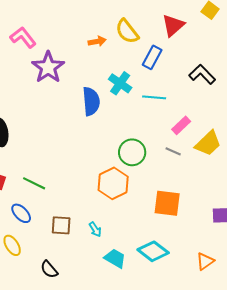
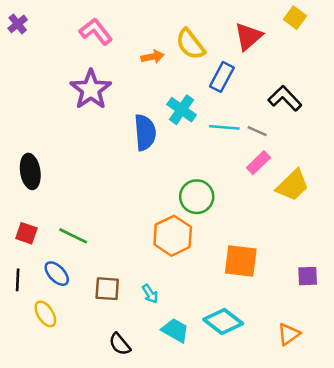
pink L-shape: (23, 37) -> (96, 32), moved
gray line: (173, 151) -> (257, 131), moved
black semicircle: (49, 269) -> (120, 344), moved

